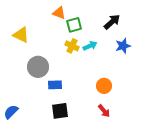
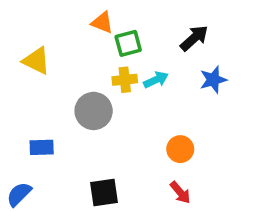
yellow cross: (72, 46) -> (125, 80), turned -32
gray circle: (38, 67) -> (94, 111), moved
blue rectangle: (55, 85) -> (42, 147), moved

